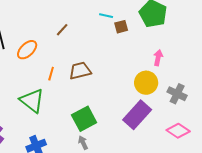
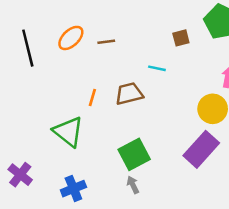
cyan line: (106, 16) -> (157, 68), moved
brown line: (62, 30) -> (106, 42), turned 40
orange ellipse: (27, 50) -> (71, 38), moved

